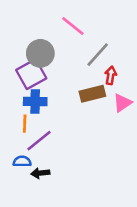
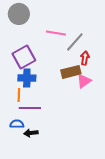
pink line: (73, 26) -> (56, 33), moved, turned -30
gray circle: (40, 53) -> (19, 14), moved
pink triangle: (122, 103) -> (84, 81), moved
purple line: (39, 141) -> (30, 108), turned 40

